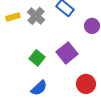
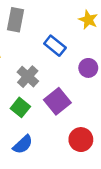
gray cross: (36, 16) -> (28, 77), moved

